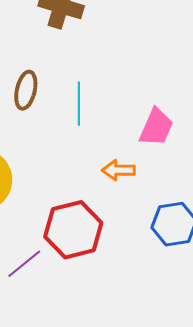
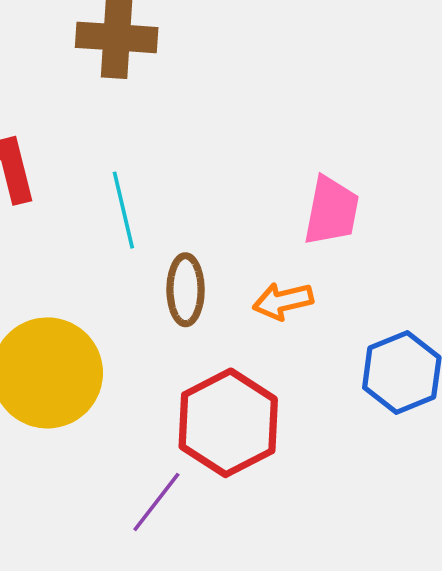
brown ellipse: (26, 90) -> (186, 290), moved
cyan line: (79, 104) -> (123, 210), moved

